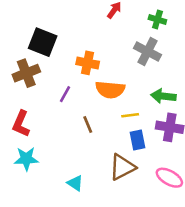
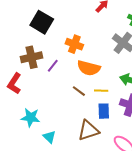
brown cross: (26, 73) -> (32, 57), moved
brown line: (88, 125) -> (79, 91), moved, turned -40
cyan star: (26, 159) -> (30, 118), moved

